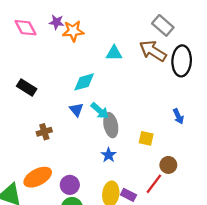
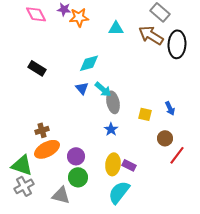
cyan triangle: (114, 53) -> (116, 28), moved
blue arrow: (178, 116) -> (170, 108), moved
brown cross: (44, 132) -> (42, 130), moved
red line: (154, 184) -> (177, 155), moved

